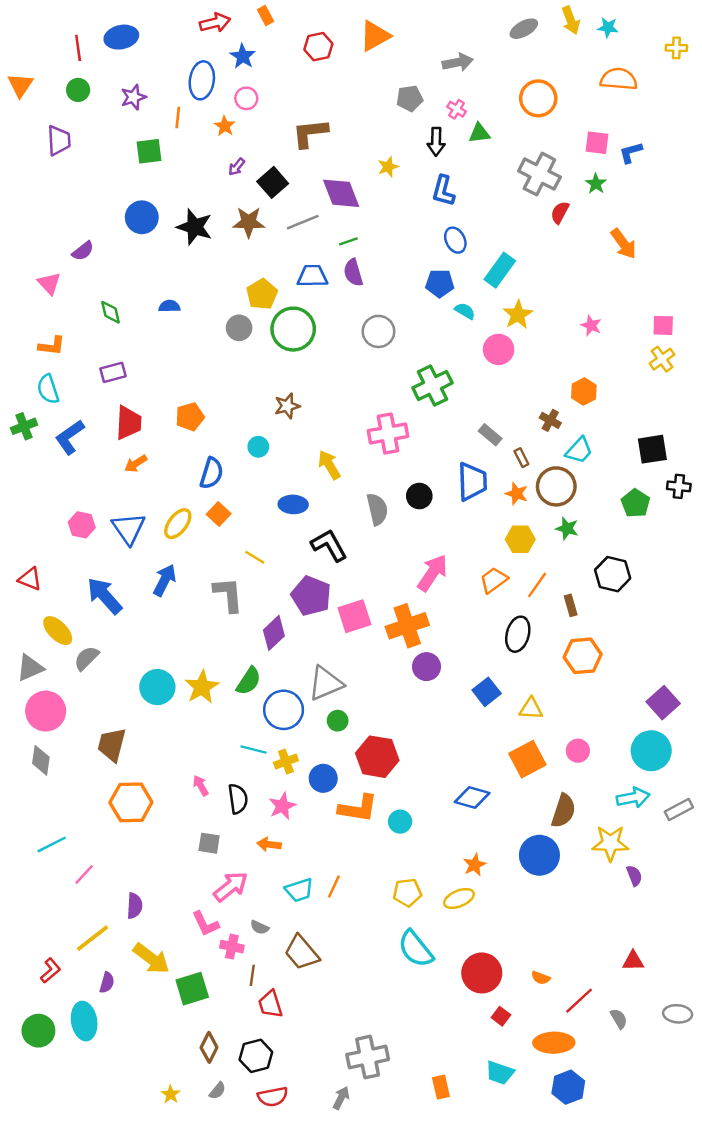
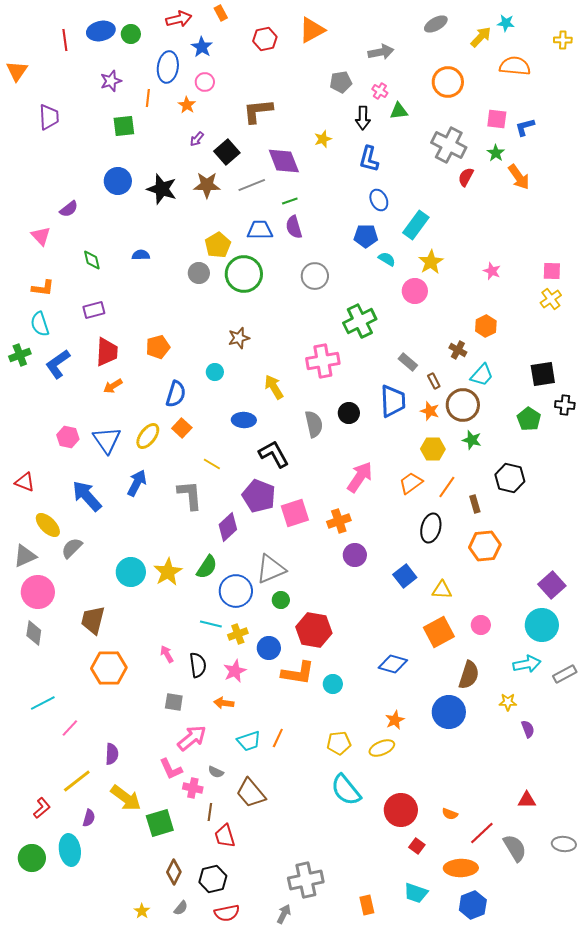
yellow arrow: (571, 20) -> (481, 37), moved, turned -115
green circle: (78, 90) -> (131, 34), moved
orange arrow: (624, 244) -> (519, 177), moved
orange cross: (407, 626) -> (339, 521), size x0.7
yellow star: (610, 843) -> (508, 702), size x0.6
gray semicircle: (619, 1019) -> (515, 848), size x1.6

